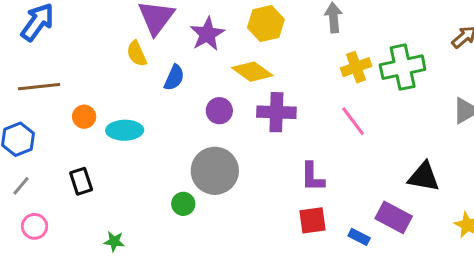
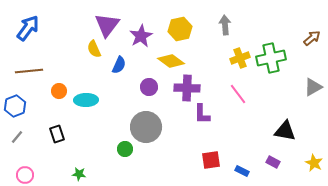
purple L-shape: (312, 177) -> (202, 114), moved
purple rectangle: (394, 217) -> (273, 162), moved, size x0.6
pink circle: (35, 226) -> (25, 175), moved

